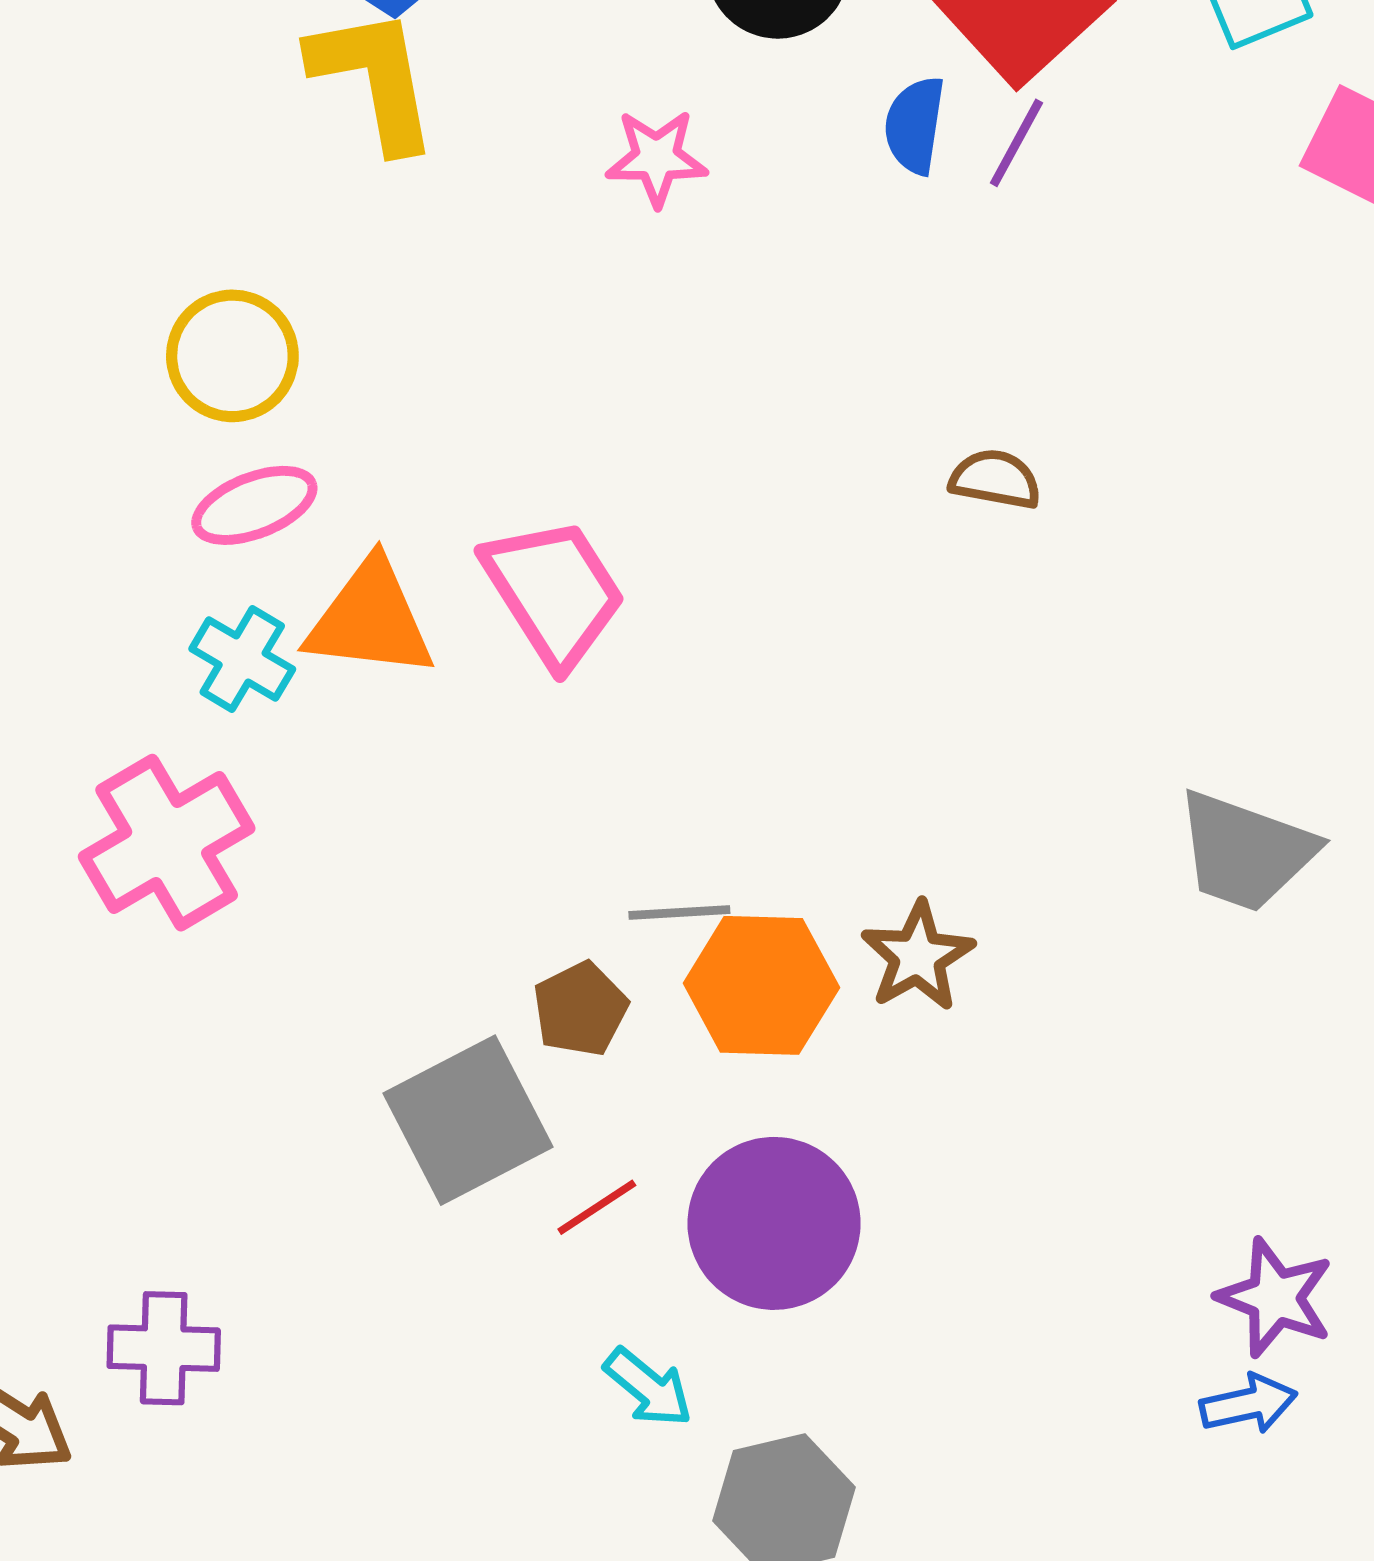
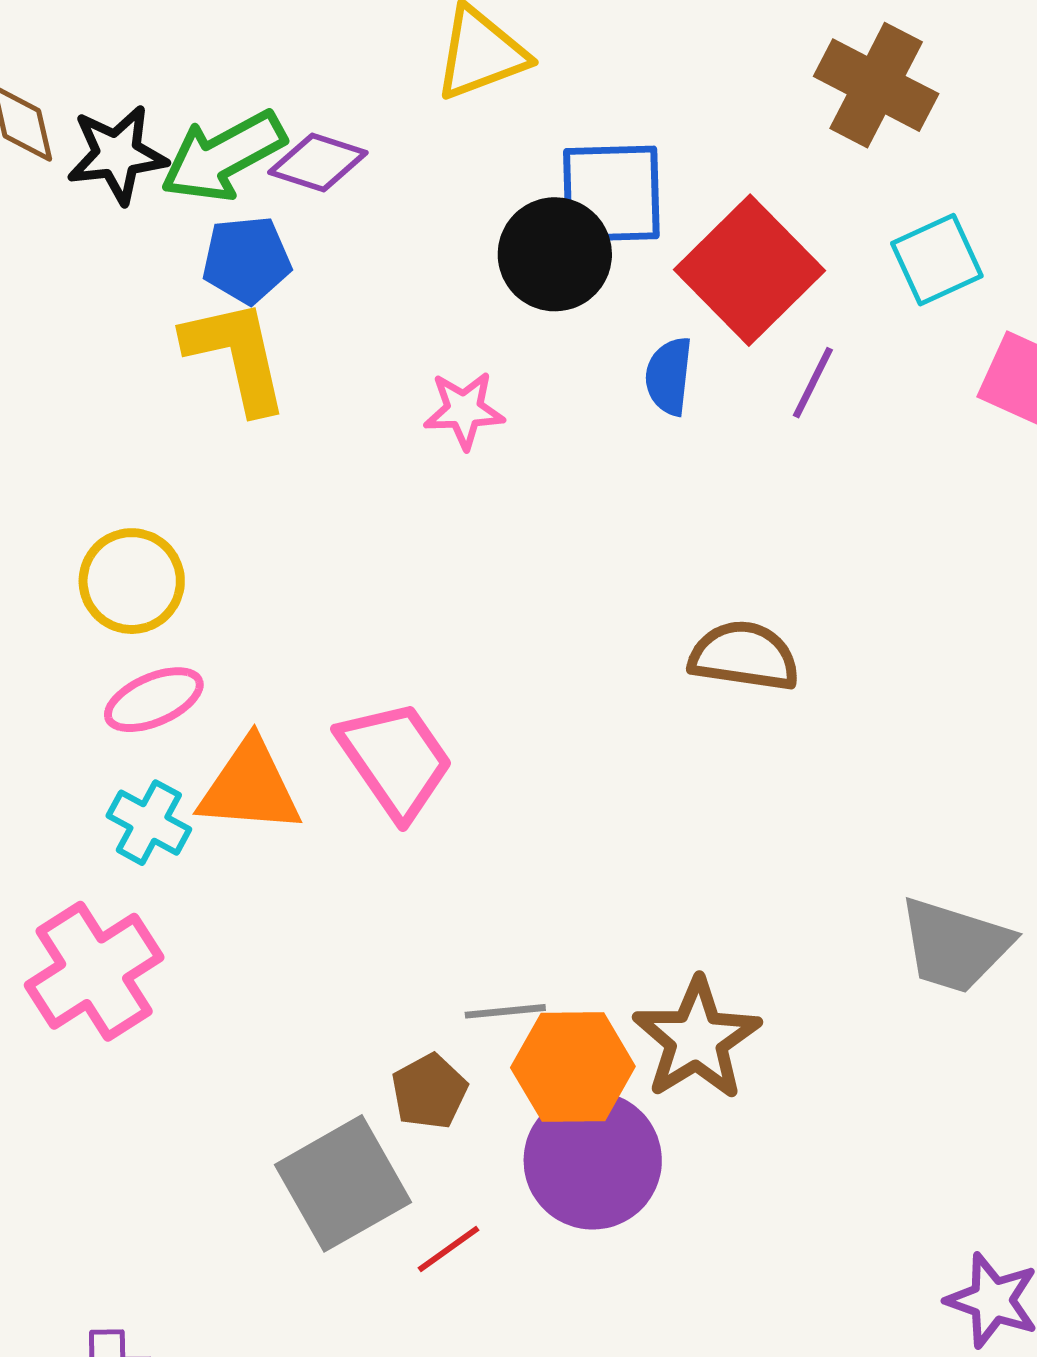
purple line: (1016, 143) -> (813, 383), moved
brown semicircle: (995, 479) -> (744, 656), size x1.5
brown star: (918, 956) -> (697, 1039), size x1.4
purple circle: (774, 1223) -> (593, 1160), moved

